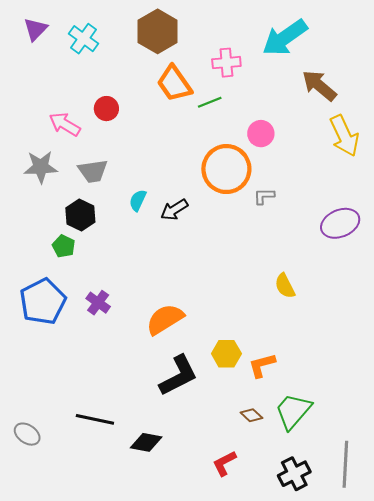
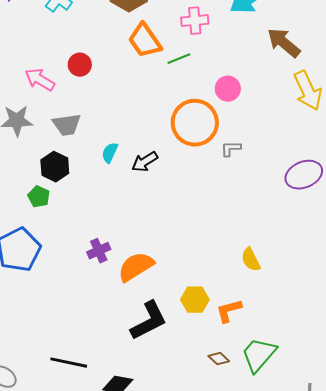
yellow semicircle: (285, 286) -> (251, 260), moved
purple cross: (98, 303) -> (99, 251), moved, turned 30

